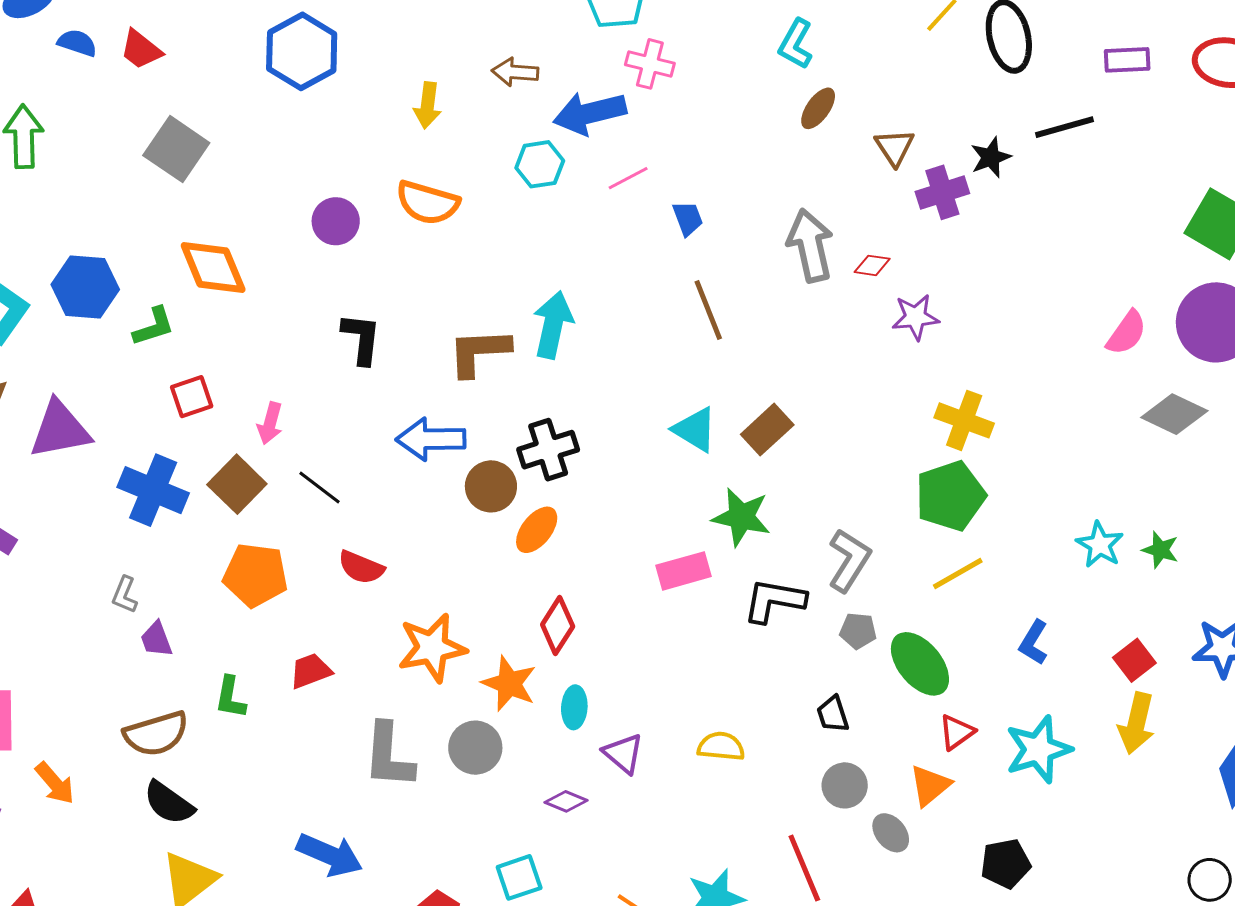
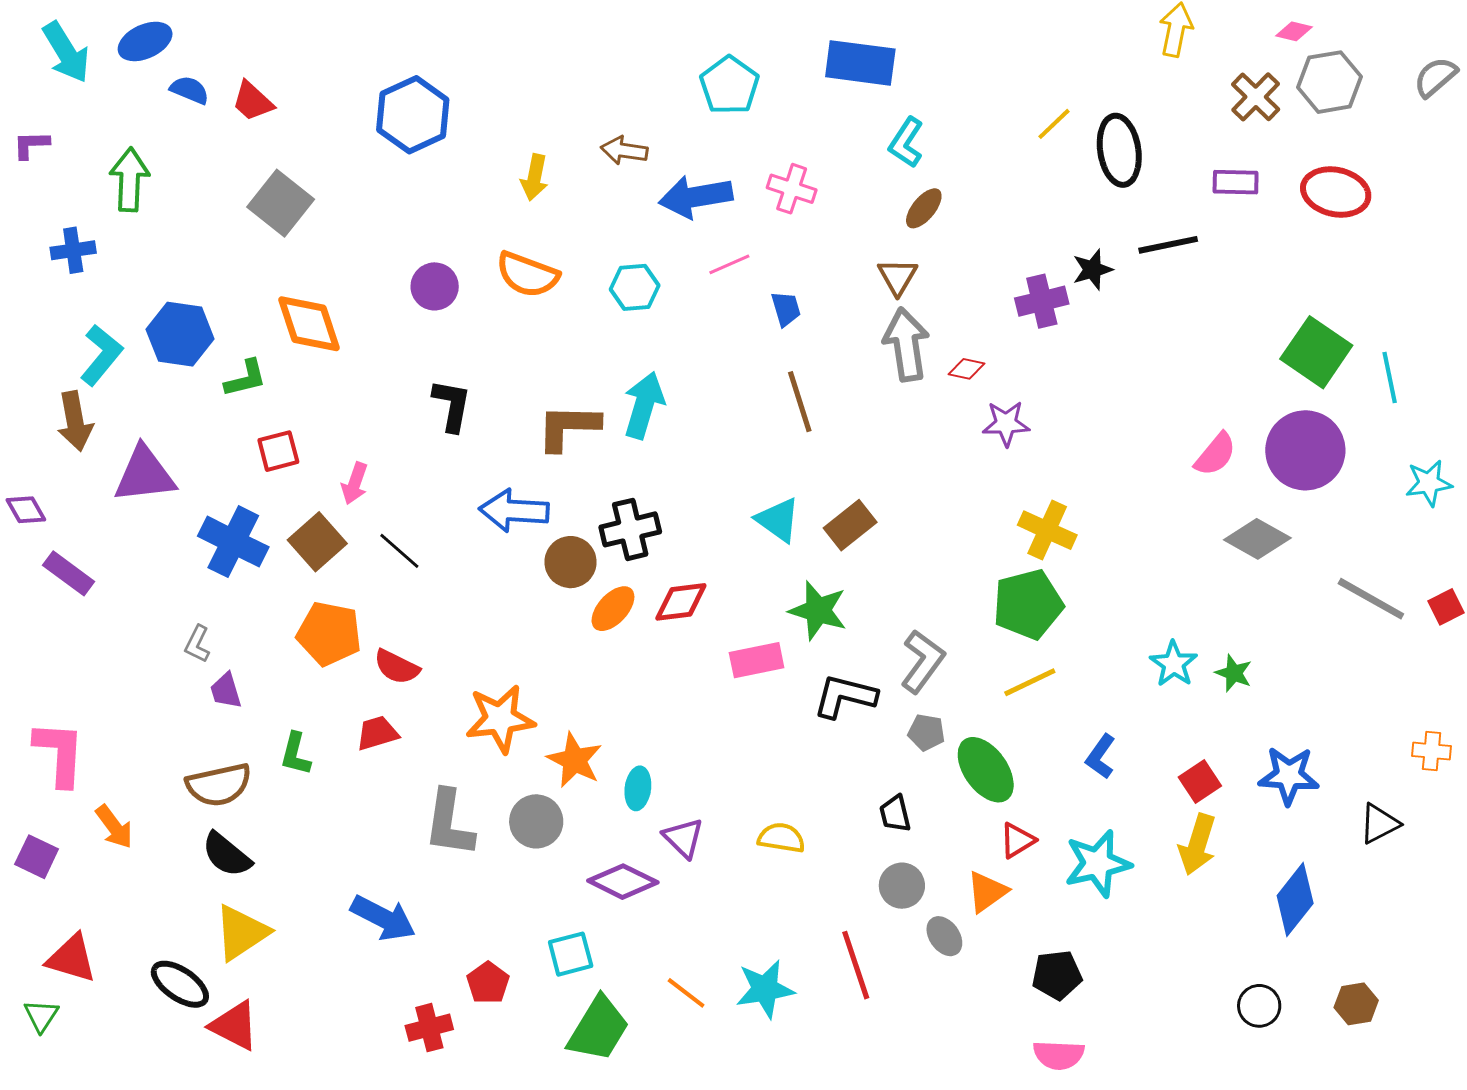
pink cross: (650, 64) -> (792, 189), moved
brown triangle: (895, 147) -> (898, 277), moved
cyan hexagon: (540, 164) -> (635, 287), moved
red semicircle: (361, 567) -> (397, 667), moved
red diamond: (558, 625) -> (681, 602), moved, turned 46
purple diamond: (566, 801) -> (623, 882), size x1.6

